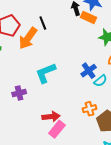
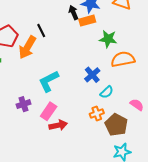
orange rectangle: (88, 17) -> (87, 21), turned -35
cyan semicircle: (100, 81) -> (107, 92), moved
pink rectangle: (57, 129) -> (49, 111), moved

